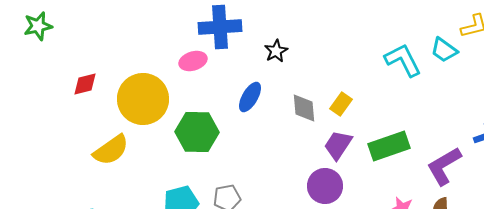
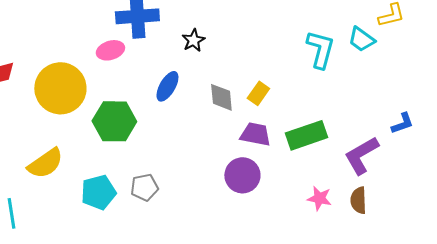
cyan L-shape: (403, 60) -> (320, 49), turned 42
purple trapezoid: (338, 145) -> (255, 134), turned 68
yellow semicircle: (111, 150) -> (45, 163), moved

